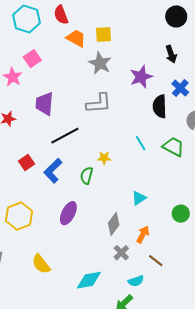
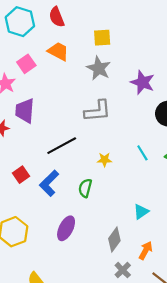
orange trapezoid: (76, 38) -> (58, 51), moved
purple star: (141, 77) -> (142, 82), turned -30
purple trapezoid: (44, 104) -> (25, 111), moved
yellow star: (104, 158) -> (104, 160), moved

